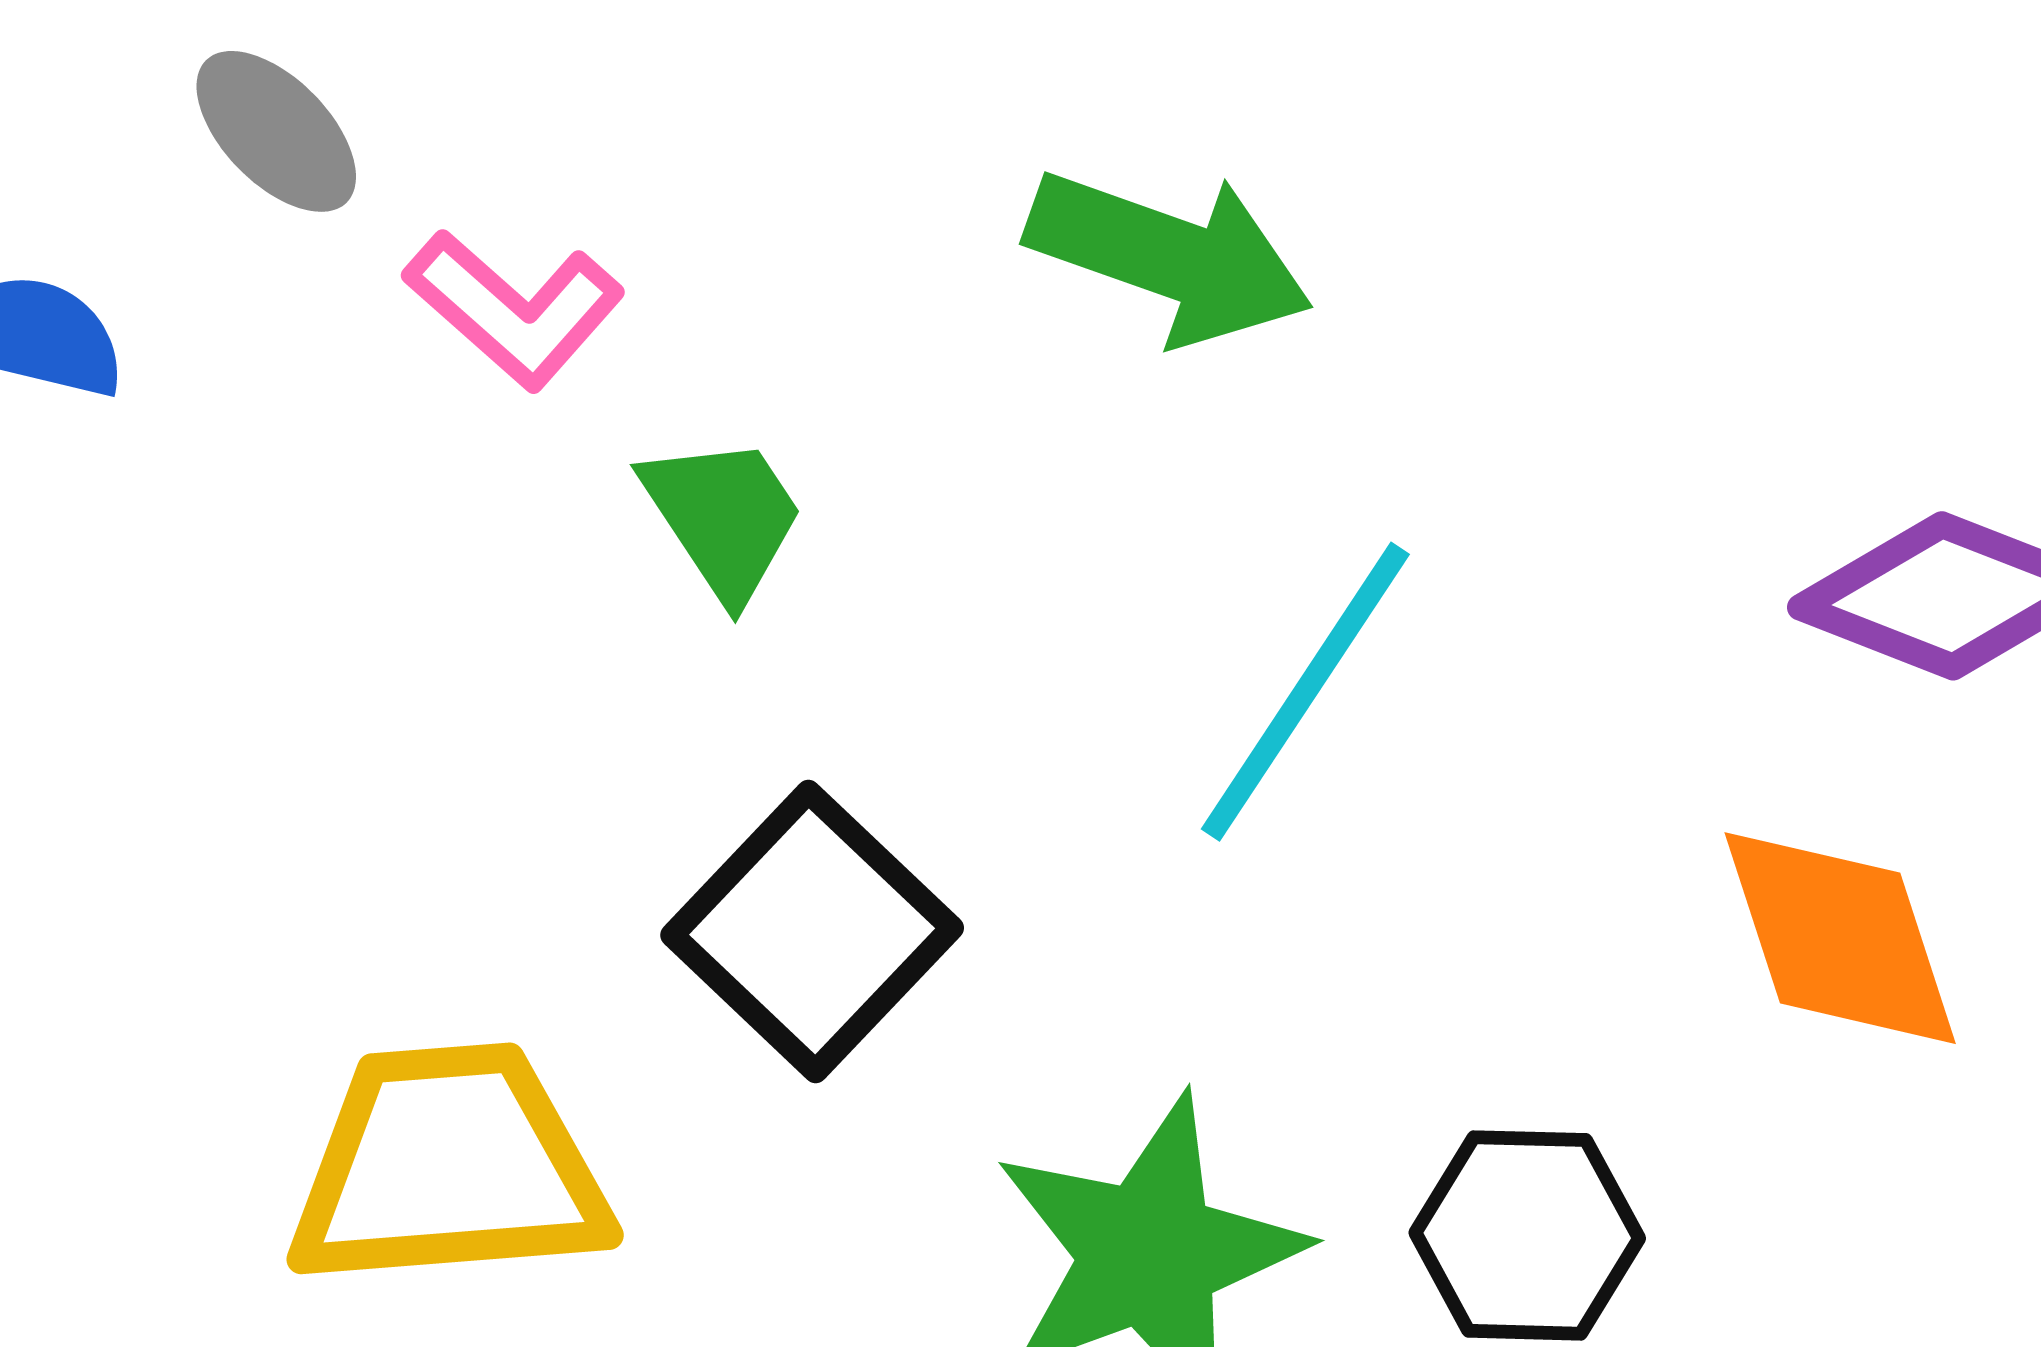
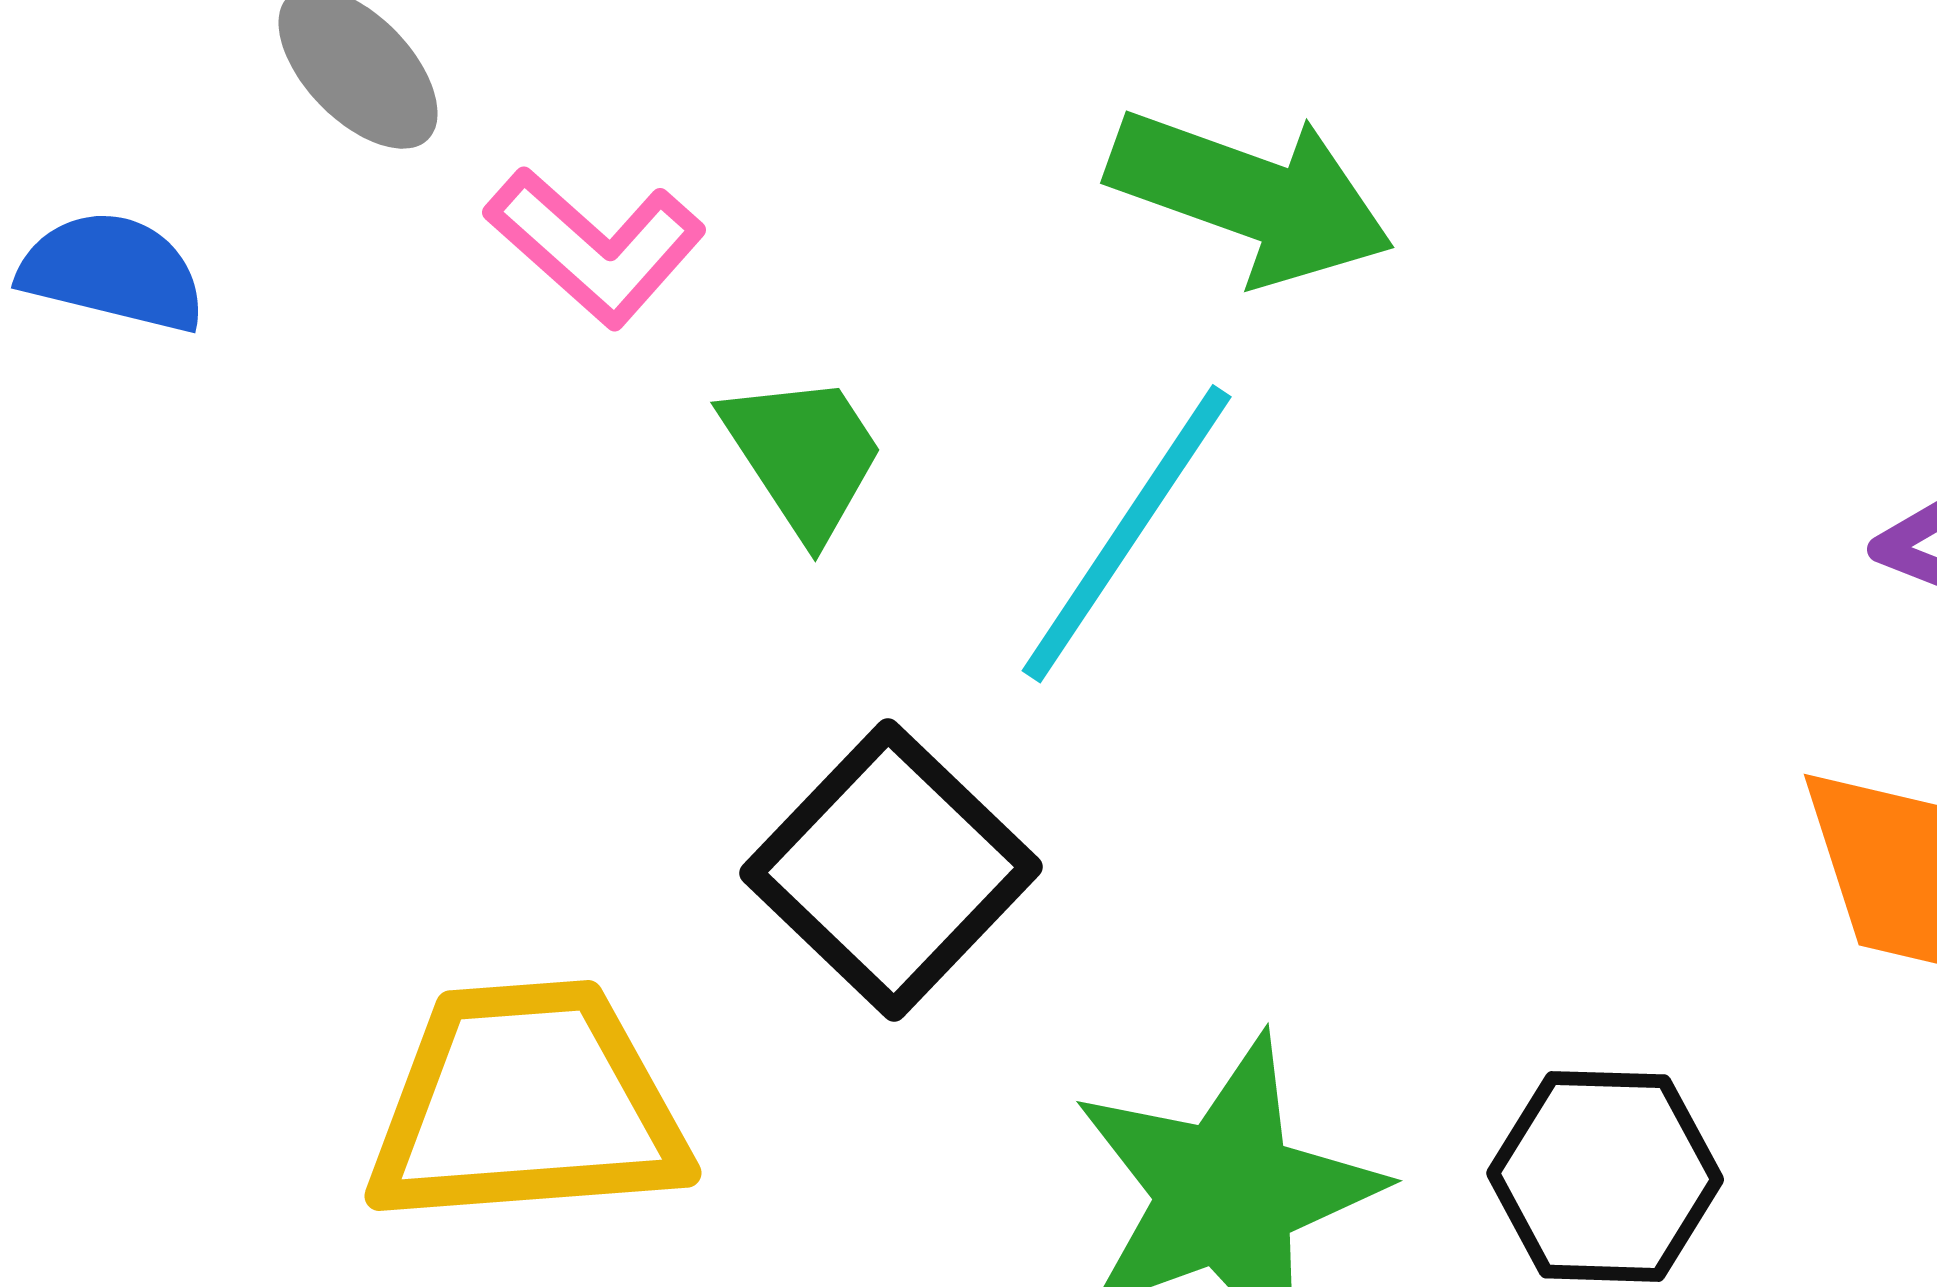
cyan line: (1305, 692) -> (1127, 534), moved

